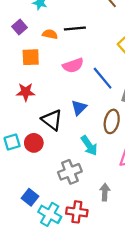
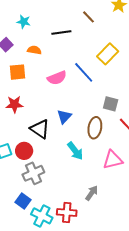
black line: (75, 29) -> (61, 33), moved
blue line: (103, 78) -> (84, 72), moved
gray cross: (70, 172) -> (33, 173), moved
gray arrow: (105, 192) -> (92, 193), turned 35

